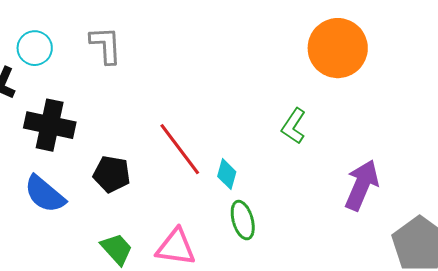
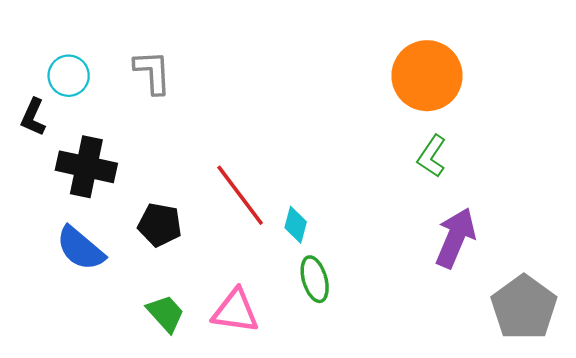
green L-shape: (294, 126) -> (432, 156), moved

